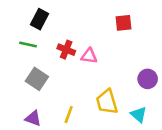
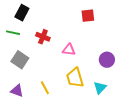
pink triangle: (89, 56) -> (69, 50), moved
yellow line: (69, 115) -> (45, 88), turned -48
cyan triangle: (139, 115) -> (100, 88), turned 32

